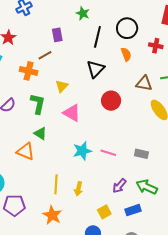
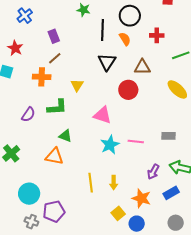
purple rectangle: (57, 35) -> (54, 36), moved
red cross: (156, 46) -> (157, 35), moved
orange semicircle: (126, 54) -> (125, 39), moved
brown triangle: (144, 83) -> (142, 67), moved
green L-shape: (38, 104) -> (57, 107), turned 85
pink triangle: (72, 113) -> (102, 115), moved
yellow square: (104, 212) -> (118, 213), moved
orange star: (52, 215) -> (141, 198), moved

